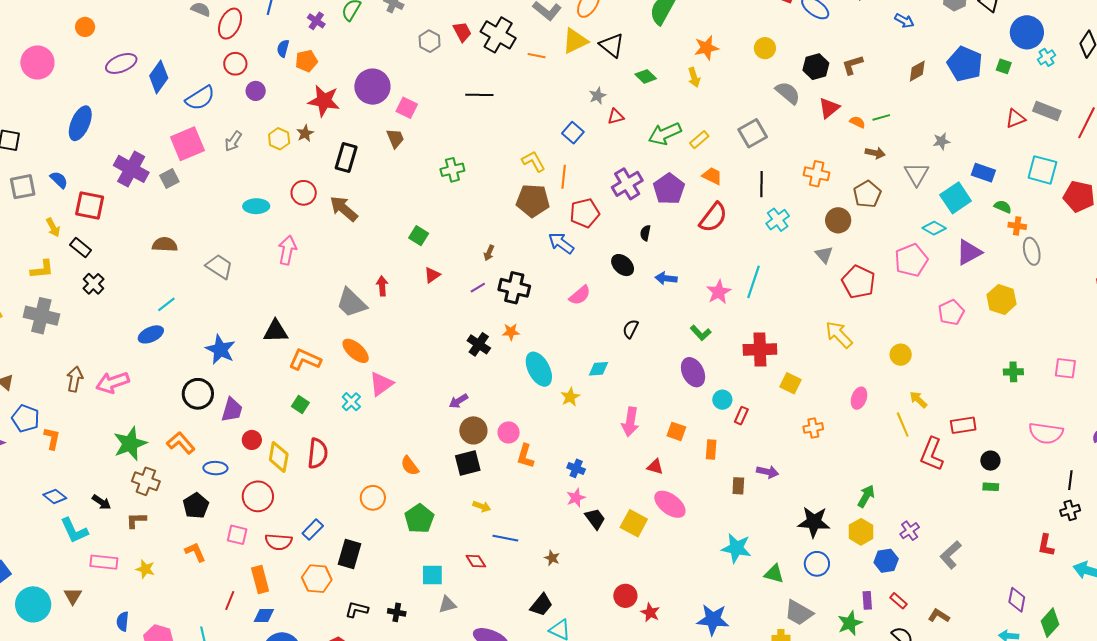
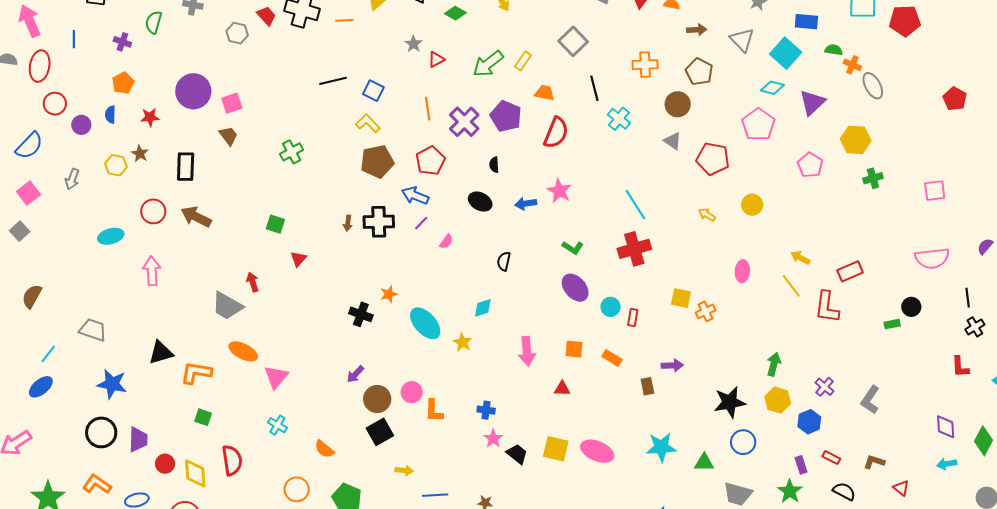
blue semicircle: (283, 48) -> (110, 115), moved
black line: (479, 95) -> (333, 81), moved
red star: (324, 101) -> (150, 117), size x0.6
pink square: (407, 108) -> (232, 103), turned -30
blue square: (573, 133) -> (373, 91), moved
pink square: (187, 144) -> (28, 193), size x0.7
orange line: (564, 177) -> (428, 109), moved
orange cross: (1017, 226) -> (852, 65), turned 30
brown semicircle: (165, 245) -> (32, 296), turned -50
gray trapezoid: (219, 267) -> (93, 330), moved
cyan line: (754, 282) -> (635, 204), moved, turned -36
purple line: (478, 288) -> (421, 223), moved
black cross: (514, 288) -> (379, 222), moved
pink star: (719, 292) -> (559, 191), moved
pink semicircle: (580, 295) -> (446, 241), size x0.7
yellow arrow: (839, 335) -> (707, 215), size x0.6
yellow circle: (901, 355) -> (752, 205), moved
green cross: (1013, 372) -> (873, 178), moved
yellow square: (790, 383) -> (681, 298), moved
cyan cross: (351, 402) -> (277, 425), moved
orange rectangle: (711, 450) -> (612, 358), turned -48
black circle: (990, 461) -> (911, 307), moved
pink ellipse: (670, 504) -> (597, 451), moved

